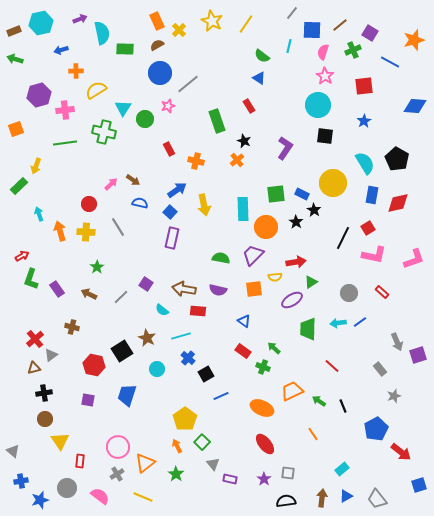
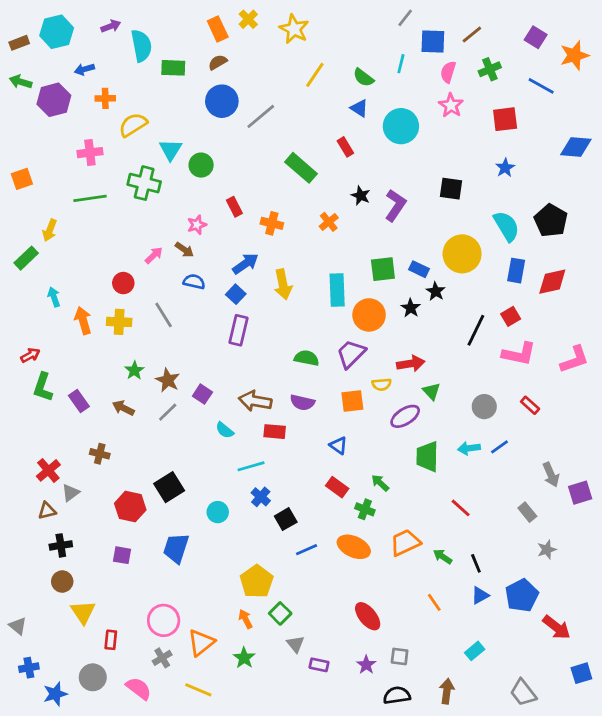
yellow line: (246, 24) -> (315, 75), moved
yellow cross: (179, 30) -> (248, 19), moved
purple square: (370, 33) -> (536, 37), moved
purple hexagon: (39, 95) -> (54, 100), moved
cyan circle: (318, 105) -> (401, 126), moved
pink star: (168, 106) -> (197, 225), moved
green rectangle: (217, 121) -> (301, 168), turned -30
black star: (244, 141) -> (361, 196), moved
green triangle: (311, 282) -> (432, 391), turned -40
brown star: (147, 338) -> (168, 380), moved
orange ellipse: (262, 408) -> (354, 547), moved
blue triangle: (346, 496) -> (480, 595), moved

